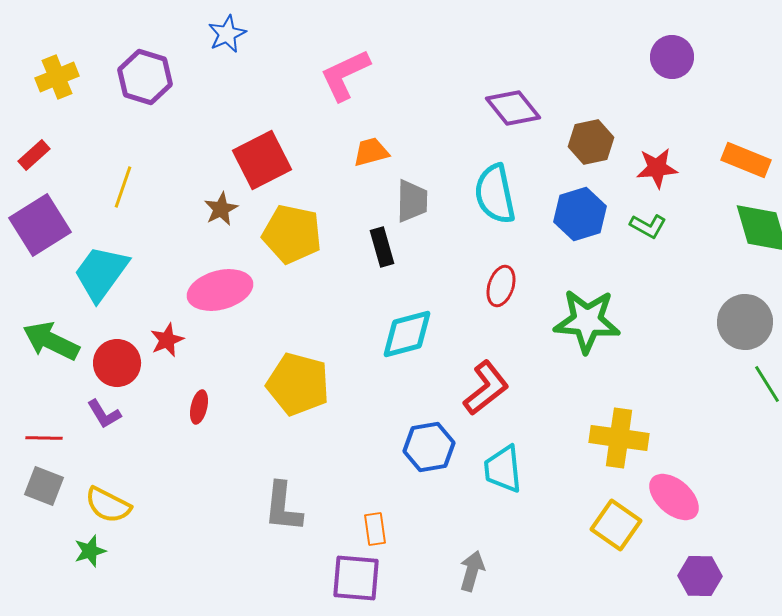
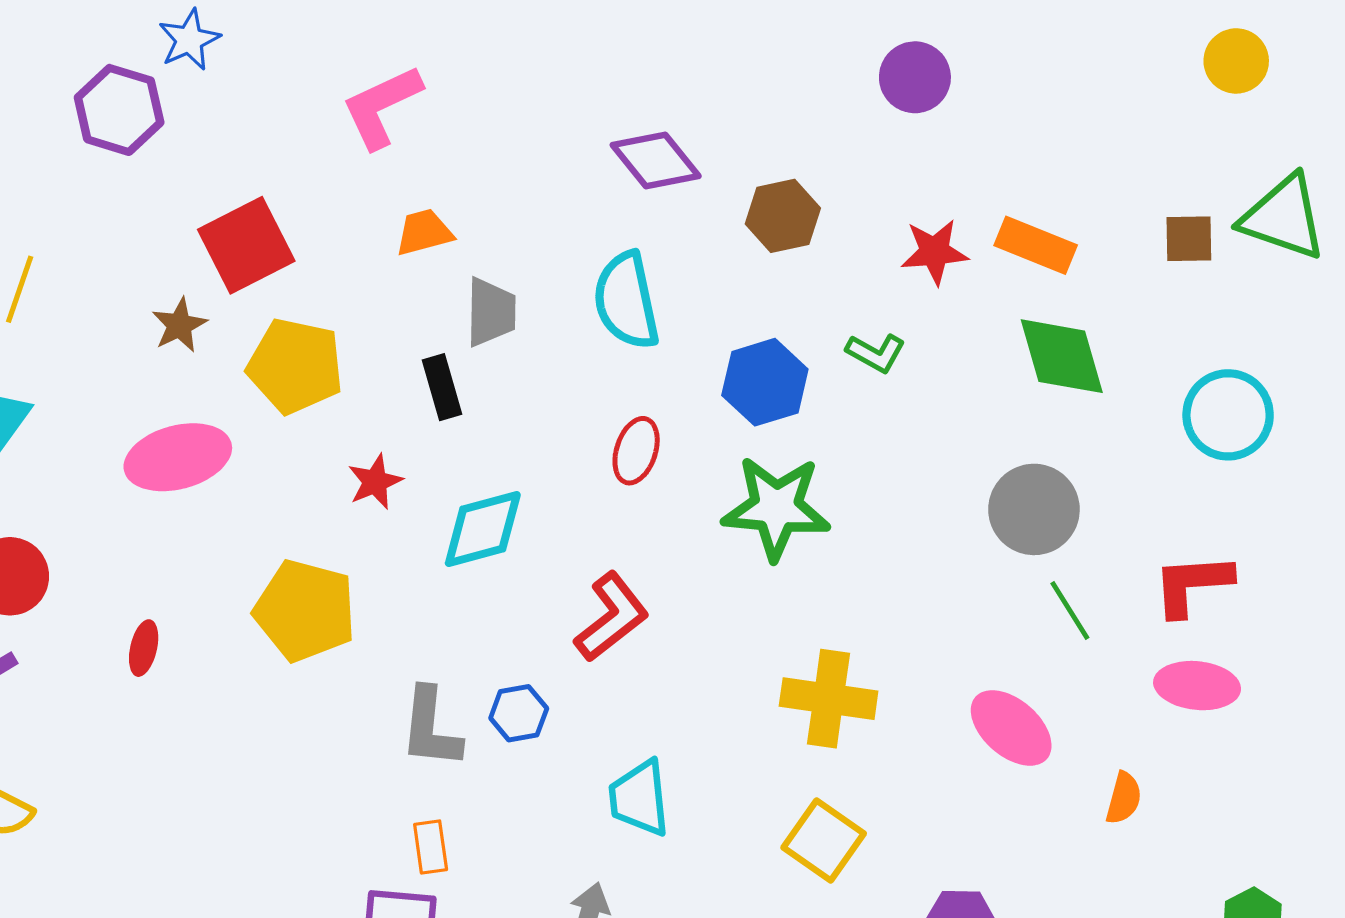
purple hexagon: (145, 77) -> (119, 110), moved
red star: (657, 168) -> (935, 252), moved
blue hexagon: (580, 214) -> (765, 382), moved
red star: (167, 340) -> (375, 482), moved
blue hexagon: (429, 447) -> (519, 713), size x0.7
cyan trapezoid: (503, 469) -> (639, 798), moved
pink ellipse: (674, 497) -> (1011, 728), moved
gray L-shape: (283, 507) -> (431, 728), moved

